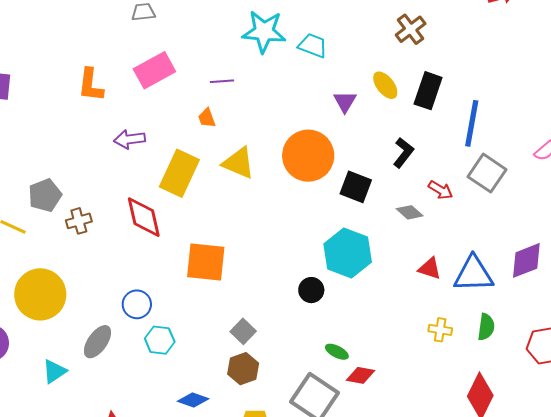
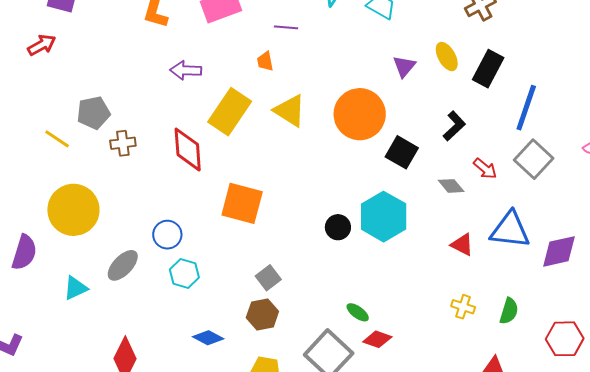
blue triangle: (473, 274) -> (510, 230), moved
black circle: (311, 290) -> (338, 227), moved

